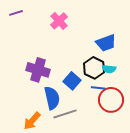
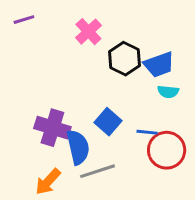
black hexagon: (94, 68) -> (125, 59), moved
cyan semicircle: (109, 69) -> (168, 92), moved
purple cross: (38, 70) -> (52, 128), moved

